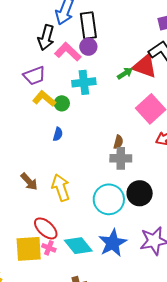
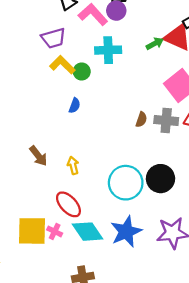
gray cross: (121, 158) -> (166, 121), moved
yellow arrow: (61, 188) -> (73, 165), size x0.6
red ellipse: (46, 228) -> (68, 204), moved

